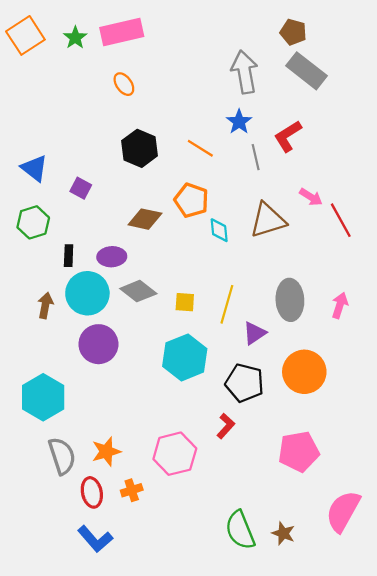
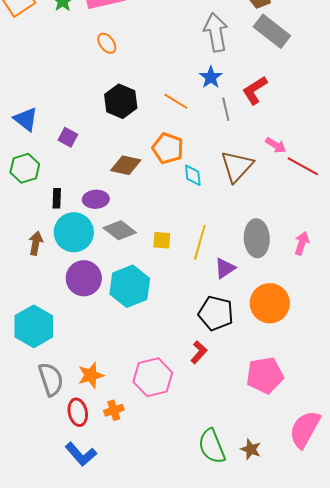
brown triangle: (268, 220) -> (237, 166), turned -30
red line: (341, 220) -> (303, 166), turned -32
cyan hexagon: (185, 357) -> (130, 286), moved

